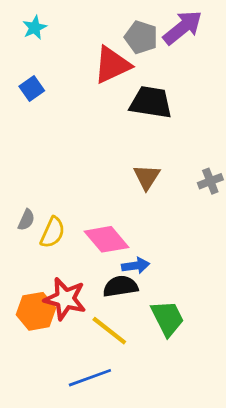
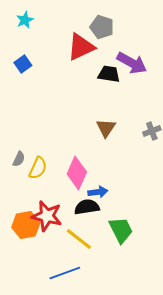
purple arrow: (183, 28) -> (132, 63), moved, turned 68
black trapezoid: (151, 102) -> (109, 74), size x0.7
pink diamond: (107, 239) -> (77, 173), turned 64

